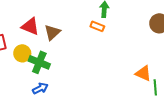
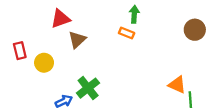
red triangle: (30, 26) -> (61, 19), moved, turned -42
green cross: (39, 62) -> (88, 88), moved, turned 30

